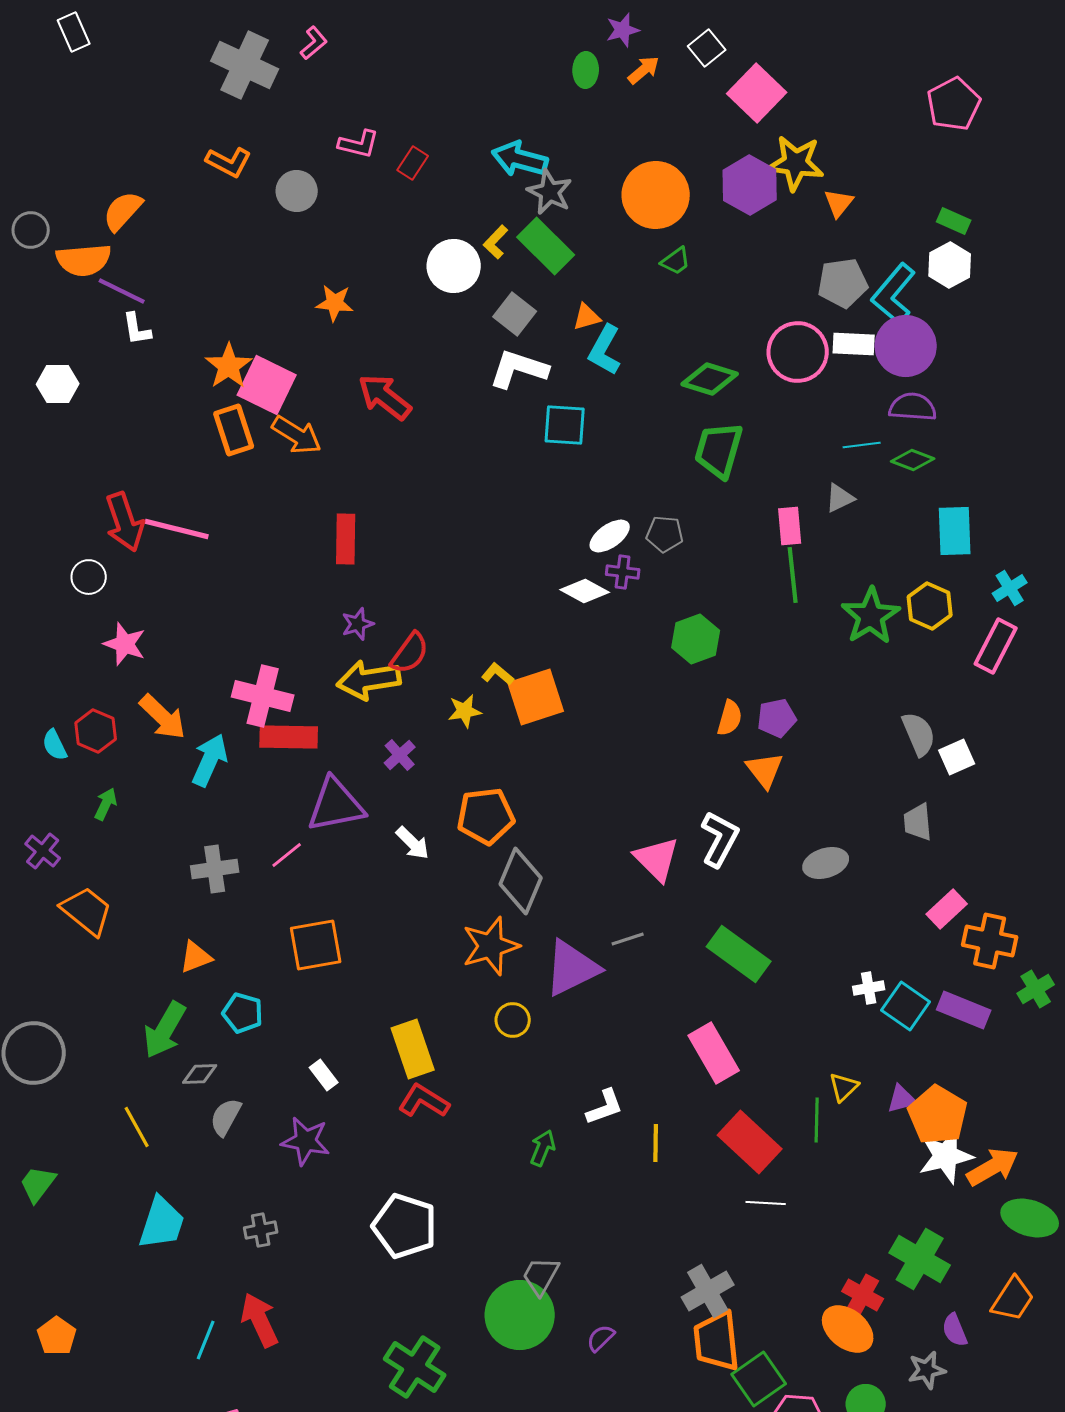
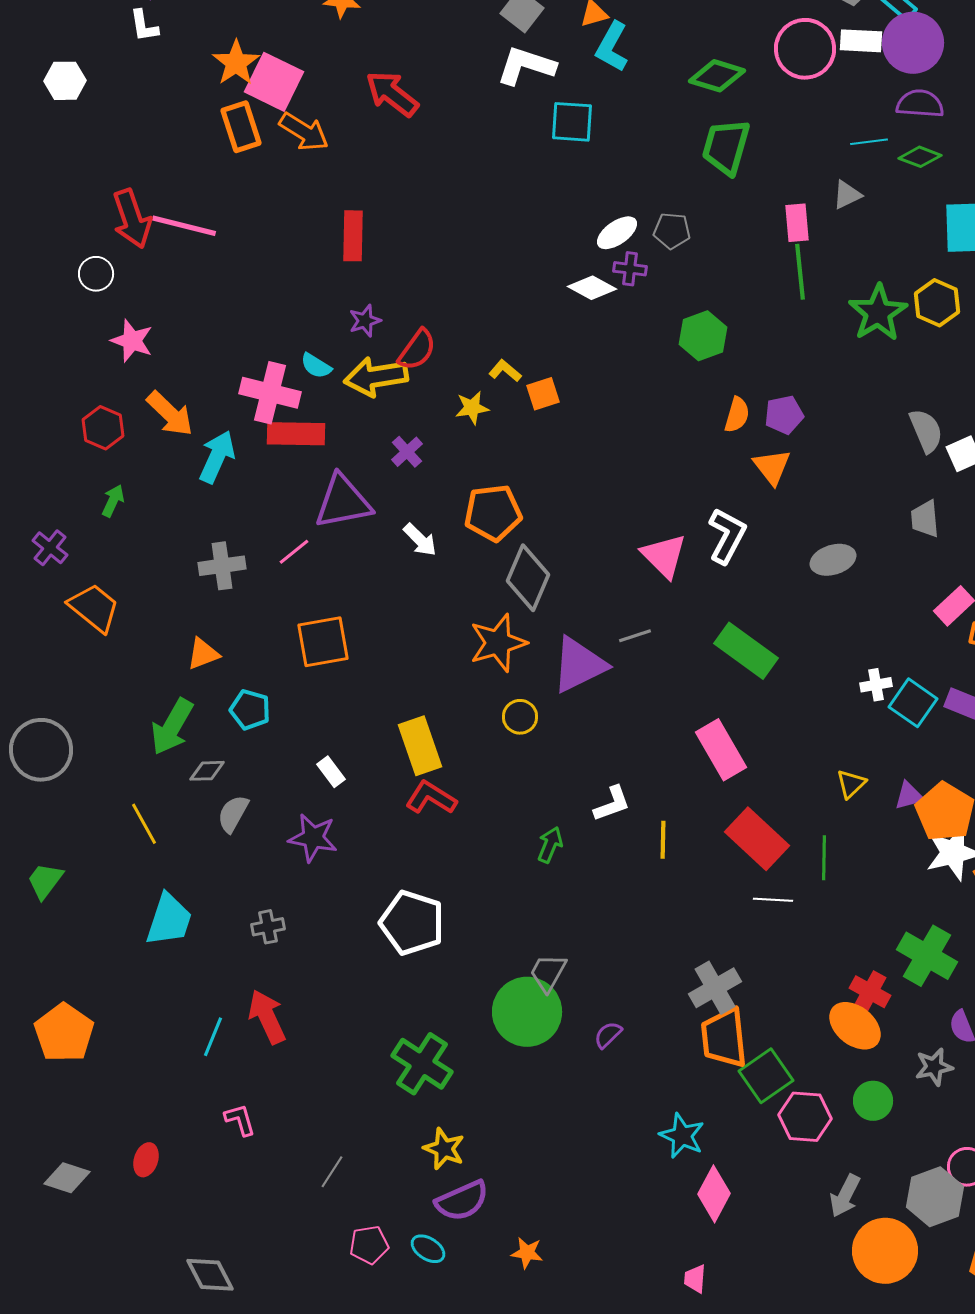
orange square: (536, 697) -> (543, 394), size x0.6
cyan semicircle: (55, 745) -> (316, 366), moved, turned -32
green line: (817, 1120) -> (824, 858), moved
orange pentagon: (57, 1336) -> (64, 1033), size x1.5

